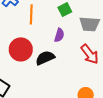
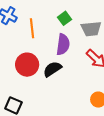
purple semicircle: (59, 35) -> (63, 44), size x1.5

